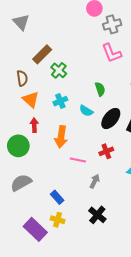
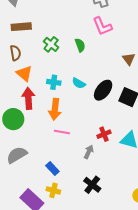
brown rectangle: (42, 54) -> (21, 27), moved, turned 42
green semicircle: (100, 89) -> (80, 45), moved
cyan cross: (60, 101) -> (54, 82), moved, turned 32
red arrow: (34, 125) -> (28, 98), size x1.5
red cross: (106, 151) -> (104, 134), moved
pink line: (78, 160) -> (62, 132), moved

